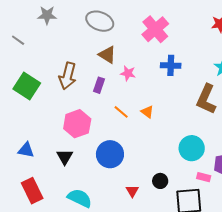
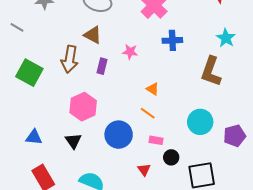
brown triangle: (107, 55) -> (93, 35), moved
orange line: (121, 112) -> (148, 113), moved
pink rectangle: (204, 177) -> (156, 140), moved

